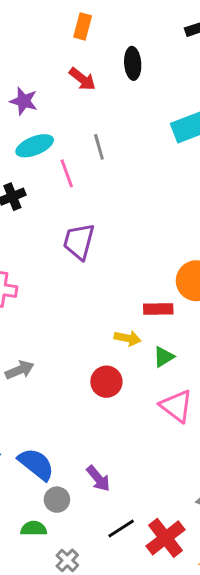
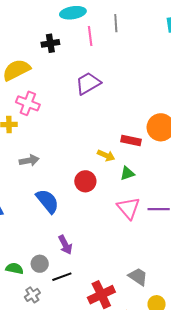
purple trapezoid: (79, 241) -> (88, 83), turned 32
blue semicircle: (36, 464) -> (47, 201), moved
gray circle: (57, 500) -> (40, 264), moved
black line: (121, 528) -> (62, 277), moved

